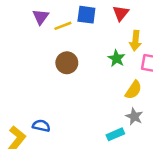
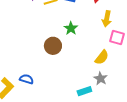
green star: (116, 58) -> (71, 28), moved
brown circle: (67, 63) -> (53, 46), moved

